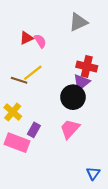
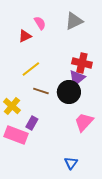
pink semicircle: (40, 41) -> (40, 23), moved
brown line: (19, 80) -> (41, 91), moved
pink trapezoid: (70, 129) -> (84, 122), moved
blue triangle: (93, 173) -> (71, 163), moved

